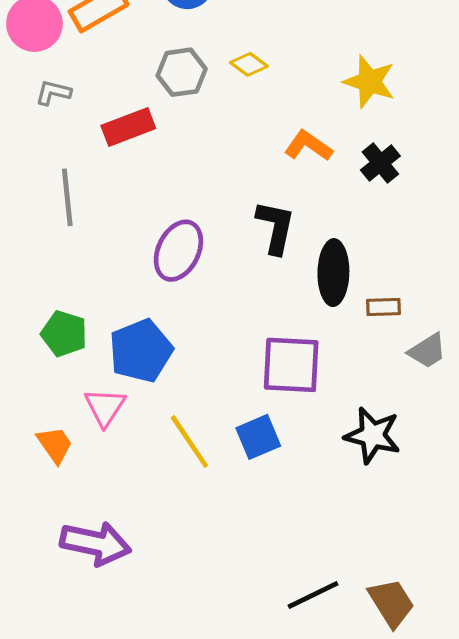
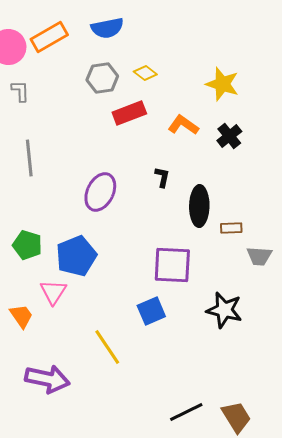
gray L-shape: (53, 93) -> (20, 91), turned 75
red rectangle: (128, 127) -> (129, 113), moved
black L-shape: (275, 227) -> (162, 177), size x0.6
gray trapezoid: (427, 351) -> (259, 256), turned 36
yellow line: (189, 442) -> (107, 347), moved

